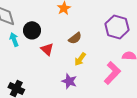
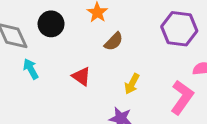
black circle: (32, 30) -> (51, 24), moved
brown semicircle: (75, 38) -> (114, 42), moved

